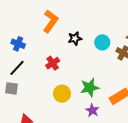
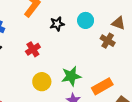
cyan circle: (102, 42) -> (86, 20), moved

